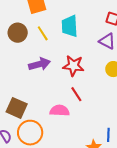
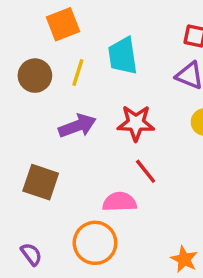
yellow line: (43, 33) -> (78, 73), turned 56
brown square: (17, 108) -> (41, 182), moved
orange circle: (30, 133) -> (95, 243), moved

